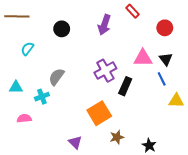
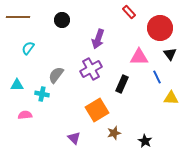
purple arrow: (104, 25) -> (98, 39), moved
red circle: (165, 28) -> (160, 28), size x1.6
black circle: (62, 29) -> (62, 20), moved
black triangle: (166, 59) -> (170, 54), moved
purple cross: (105, 71) -> (91, 69), moved
cyan cross: (42, 97) -> (42, 94), turned 32

